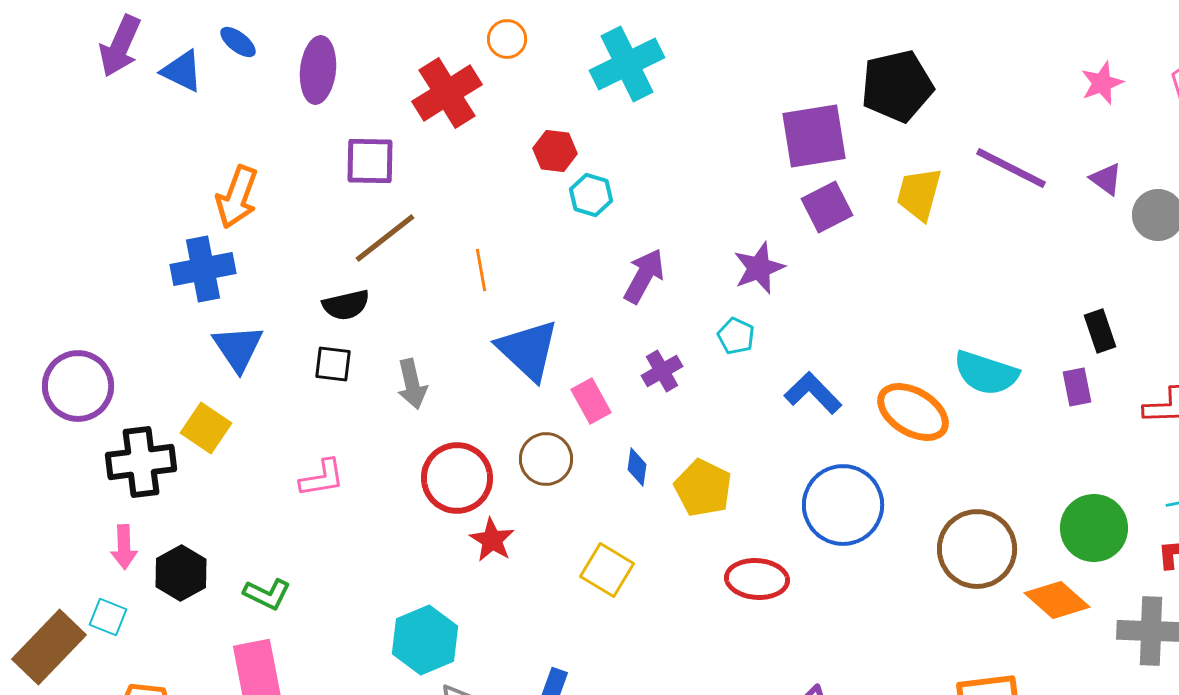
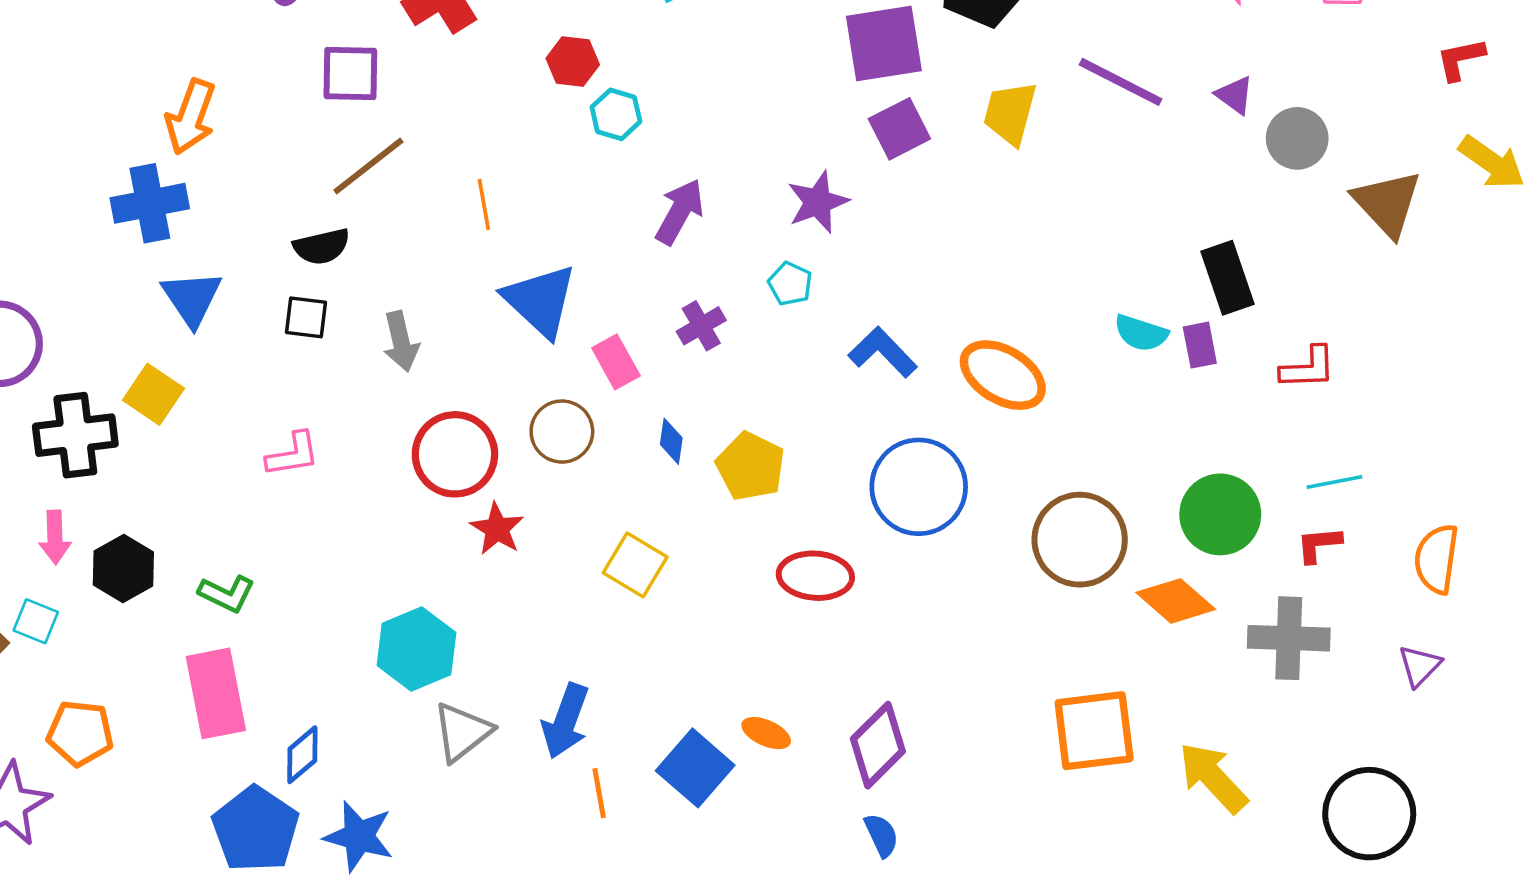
black rectangle: (1100, 331) -> (1227, 278), size x1.4
cyan semicircle: (986, 373) -> (1141, 333), moved, size x0.7

